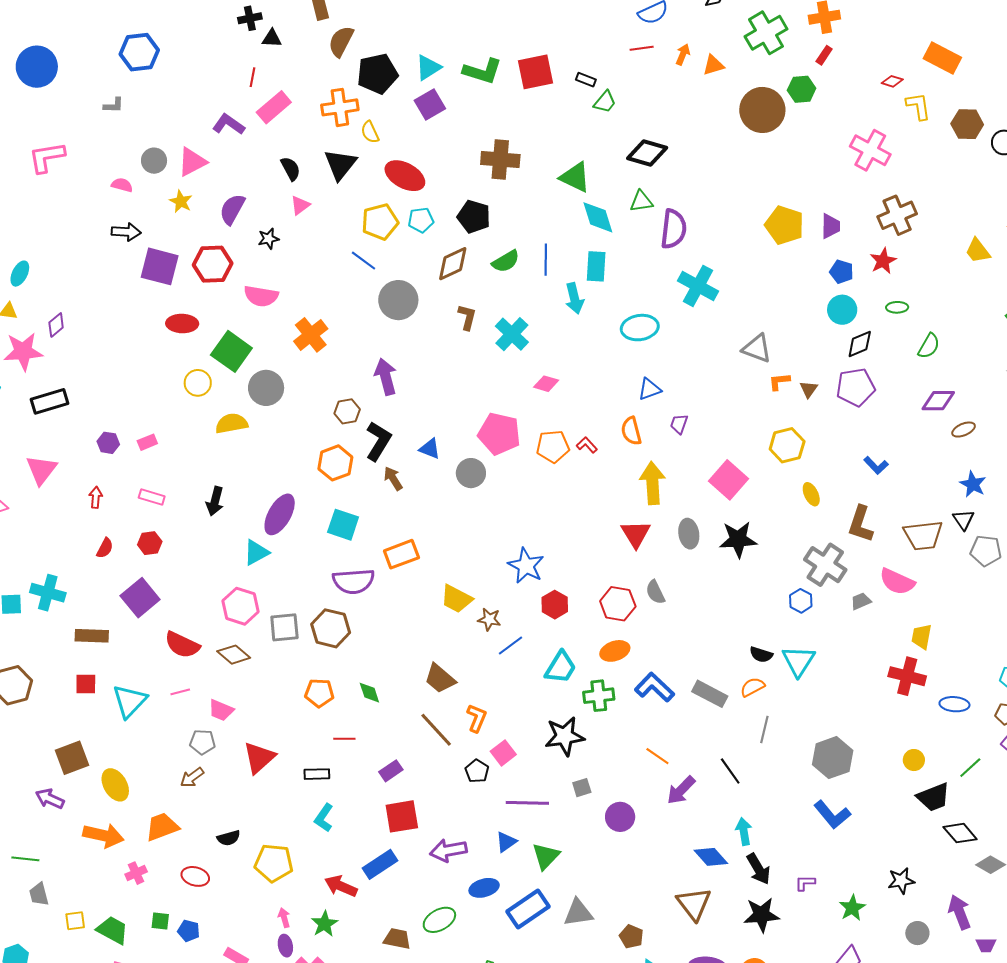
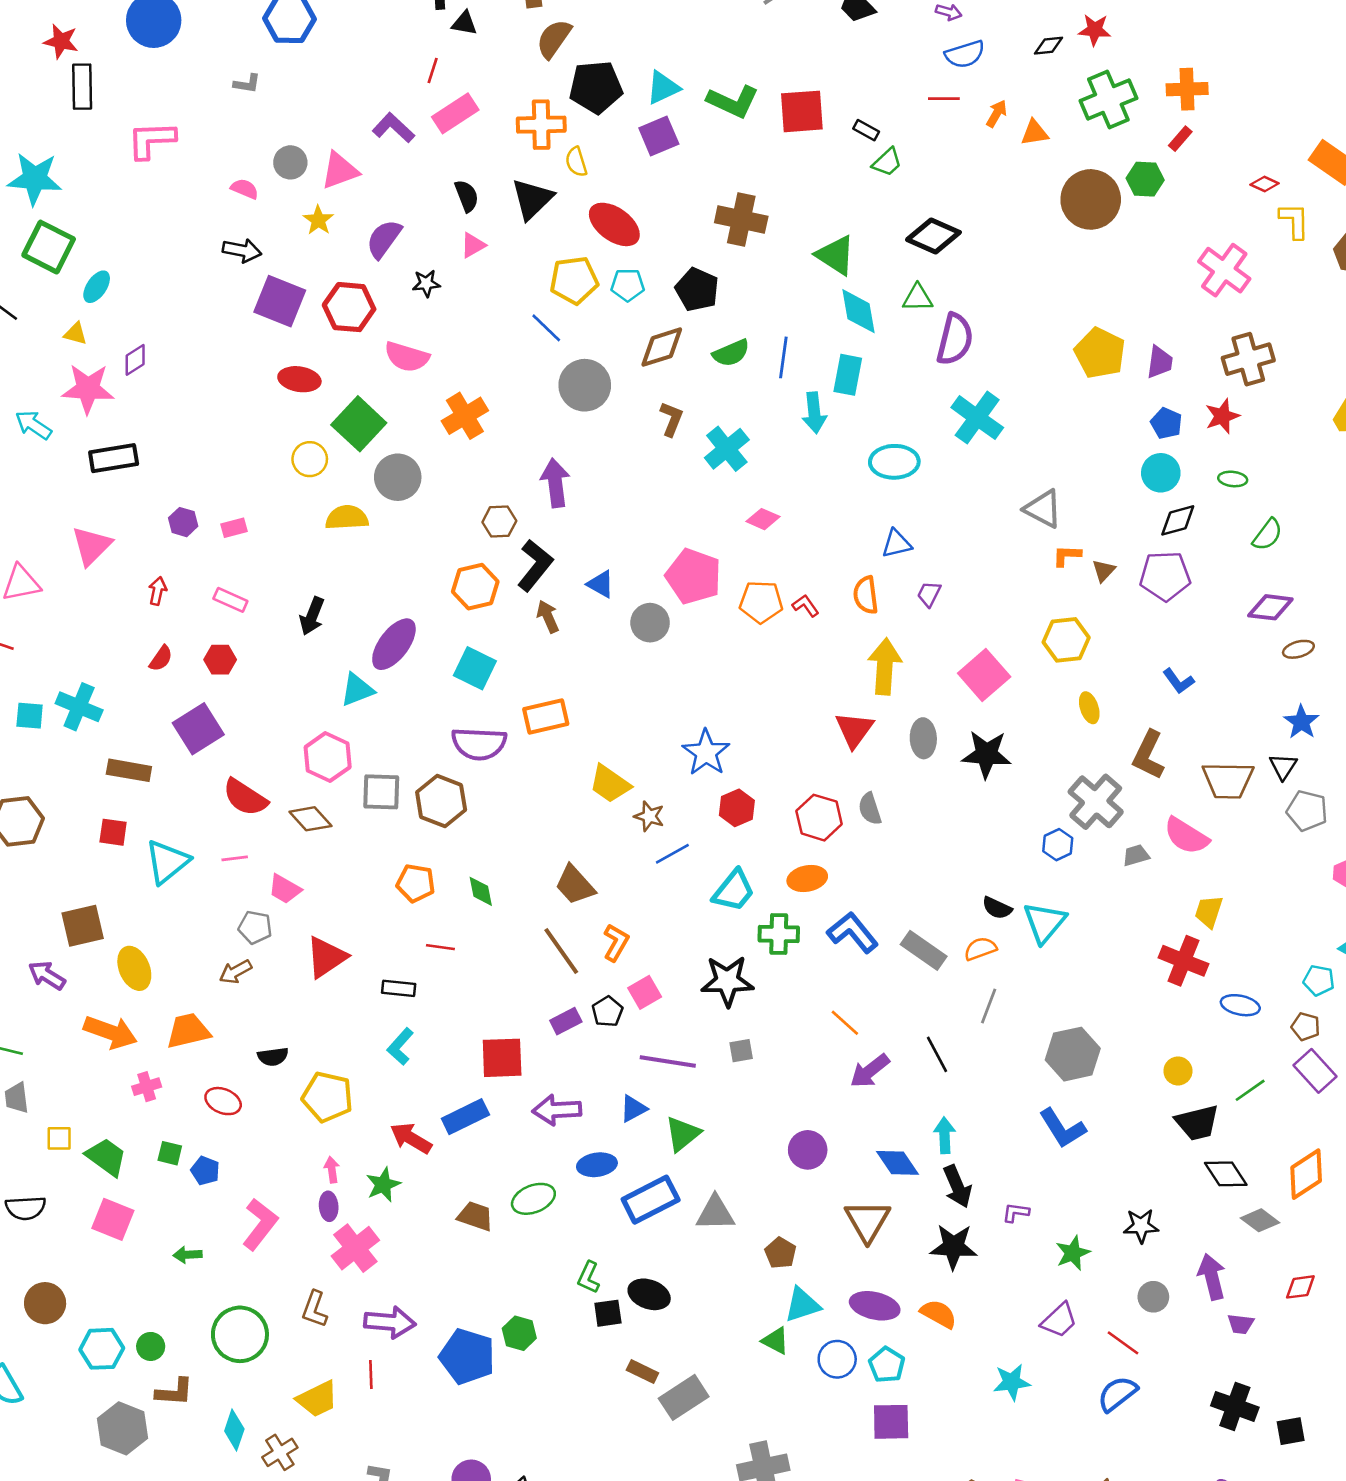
purple rectangle: (391, 771) -> (566, 1021), moved
purple circle: (620, 817) -> (808, 1150), moved

